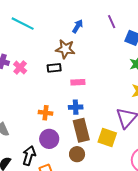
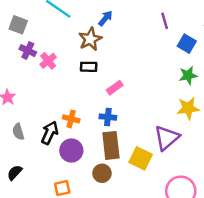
blue arrow: (78, 26) -> (105, 18), moved
brown star: (65, 49) -> (90, 39), moved, turned 30
pink rectangle: (78, 82) -> (115, 88), turned -40
black arrow: (29, 156) -> (50, 133), moved

